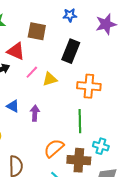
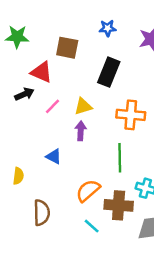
pink line: (32, 72) -> (53, 106), moved
blue triangle: (13, 106) -> (54, 156), moved
purple arrow: (35, 113) -> (81, 131), moved

